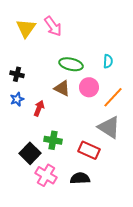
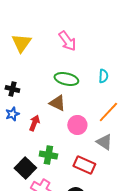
pink arrow: (53, 26) -> (67, 41), moved
pink circle: (89, 87) -> (77, 125), moved
gray triangle: (109, 127) -> (104, 142), size x0.7

